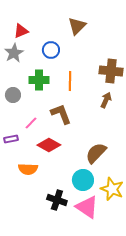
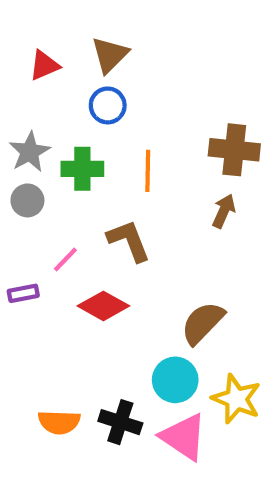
brown triangle: (77, 26) -> (110, 55), moved
gray star: (14, 53) -> (30, 152), moved
orange semicircle: (28, 169) -> (59, 422), moved

